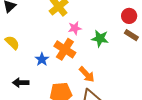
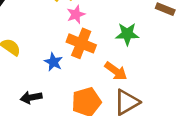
pink star: (75, 28) -> (76, 14), moved
green star: (100, 38) -> (127, 34), moved

